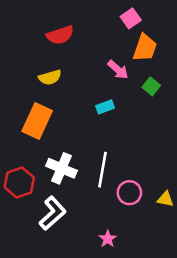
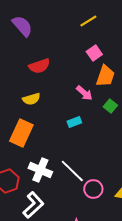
white line: (103, 170) -> (72, 171), turned -56

